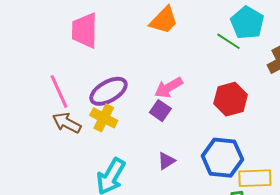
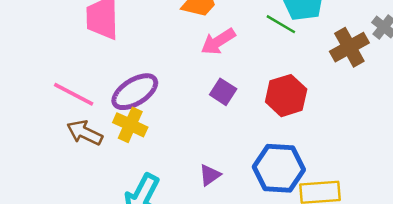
pink arrow: (169, 88) -> (218, 42), moved
pink line: (59, 91) -> (74, 94), turned -36
purple square: (160, 111) -> (223, 92), moved

